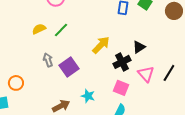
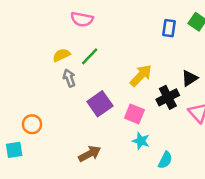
gray arrow: (48, 60) -> (69, 78), moved
pink square: (121, 88) -> (134, 114), moved
cyan star: (88, 96) -> (141, 141), moved

